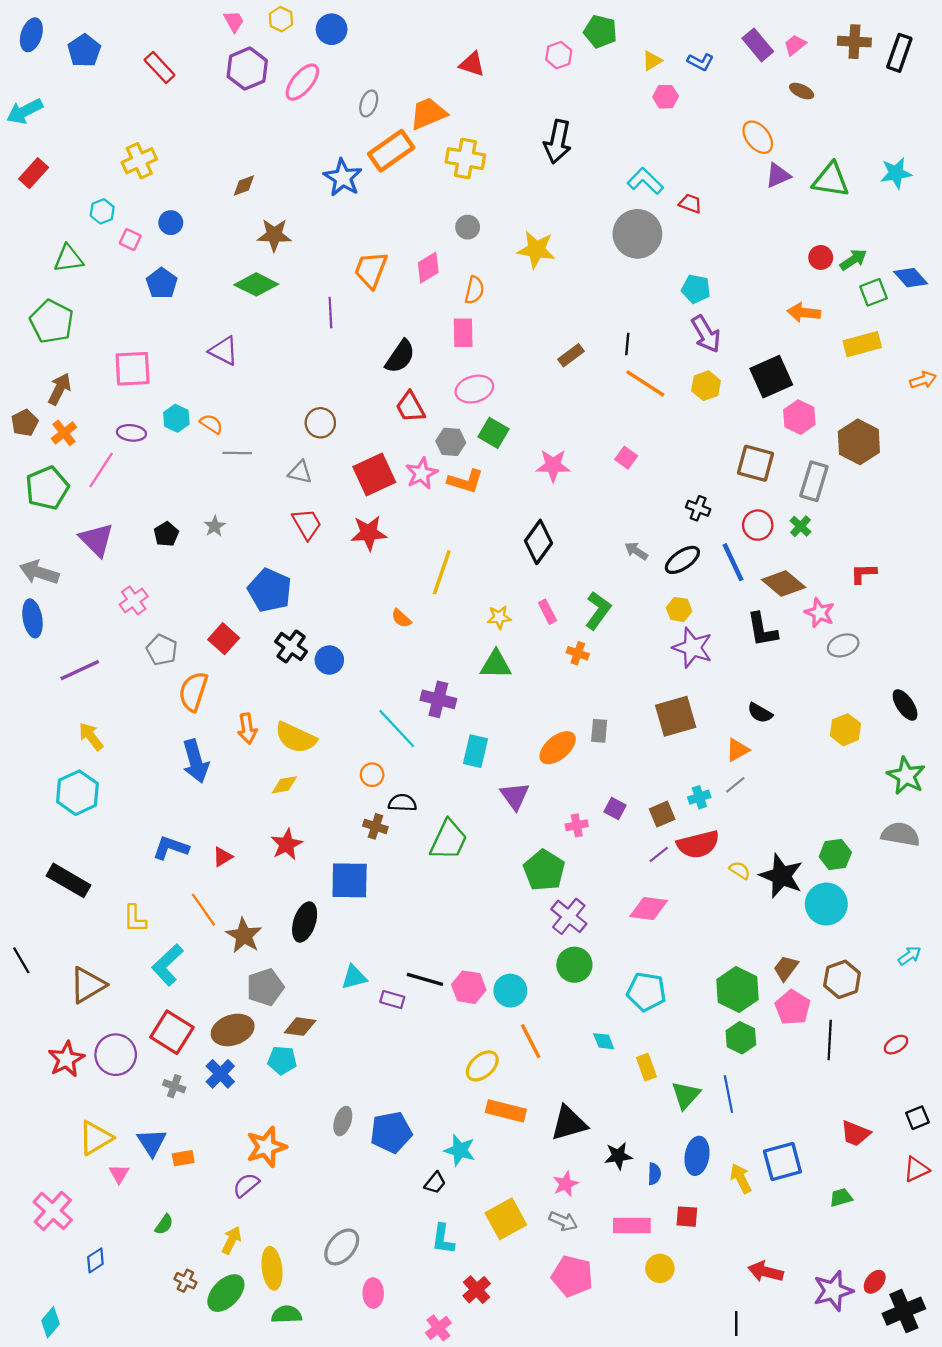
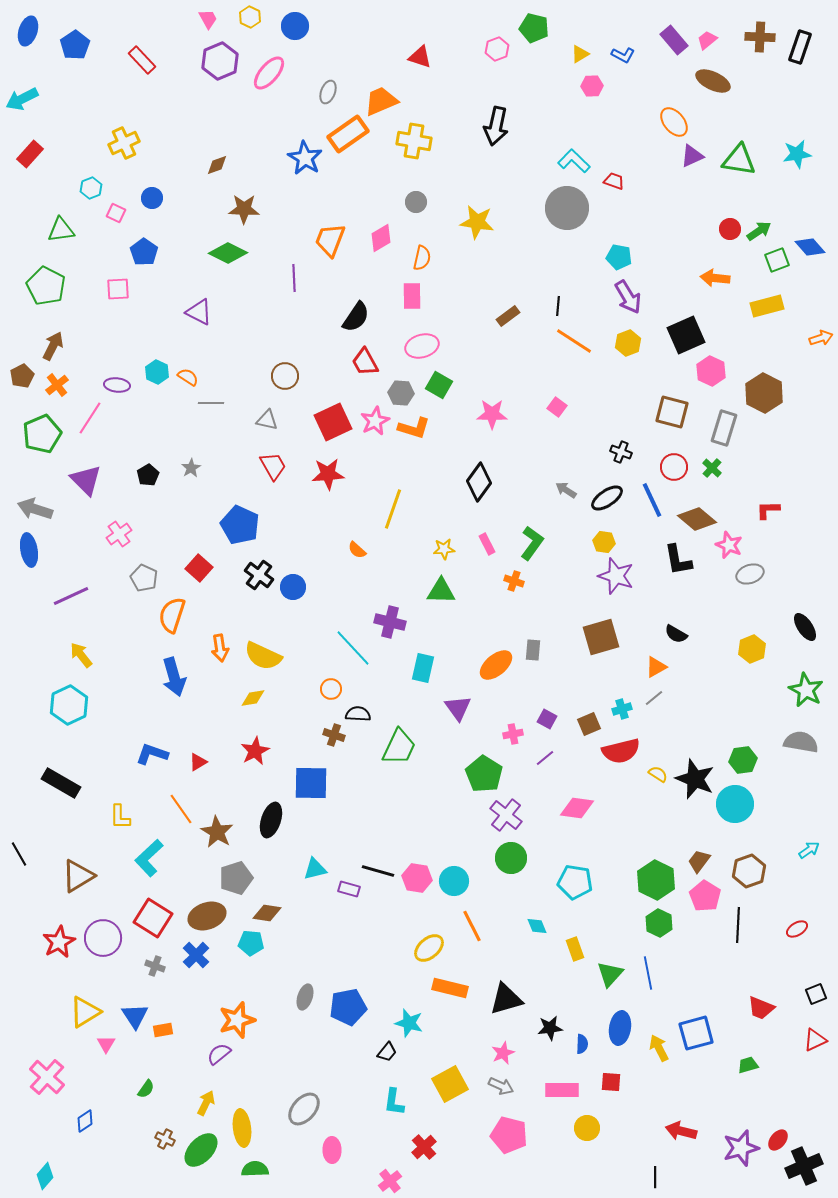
brown ellipse: (802, 91) -> (713, 81), size x1.6
pink square: (133, 369) -> (118, 289), moved, size x0.7
purple line: (659, 855) -> (545, 758), moved

